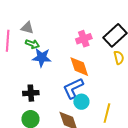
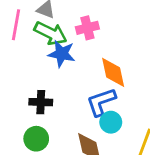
pink cross: (84, 39) -> (87, 28), moved
green arrow: (32, 44) -> (51, 33), size x1.6

